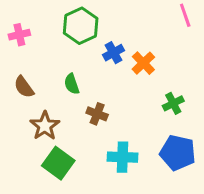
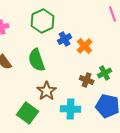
green semicircle: (72, 84) -> (37, 60), size x1.6
brown cross: (97, 114) -> (87, 80), moved
brown star: (45, 126) -> (47, 91), moved

